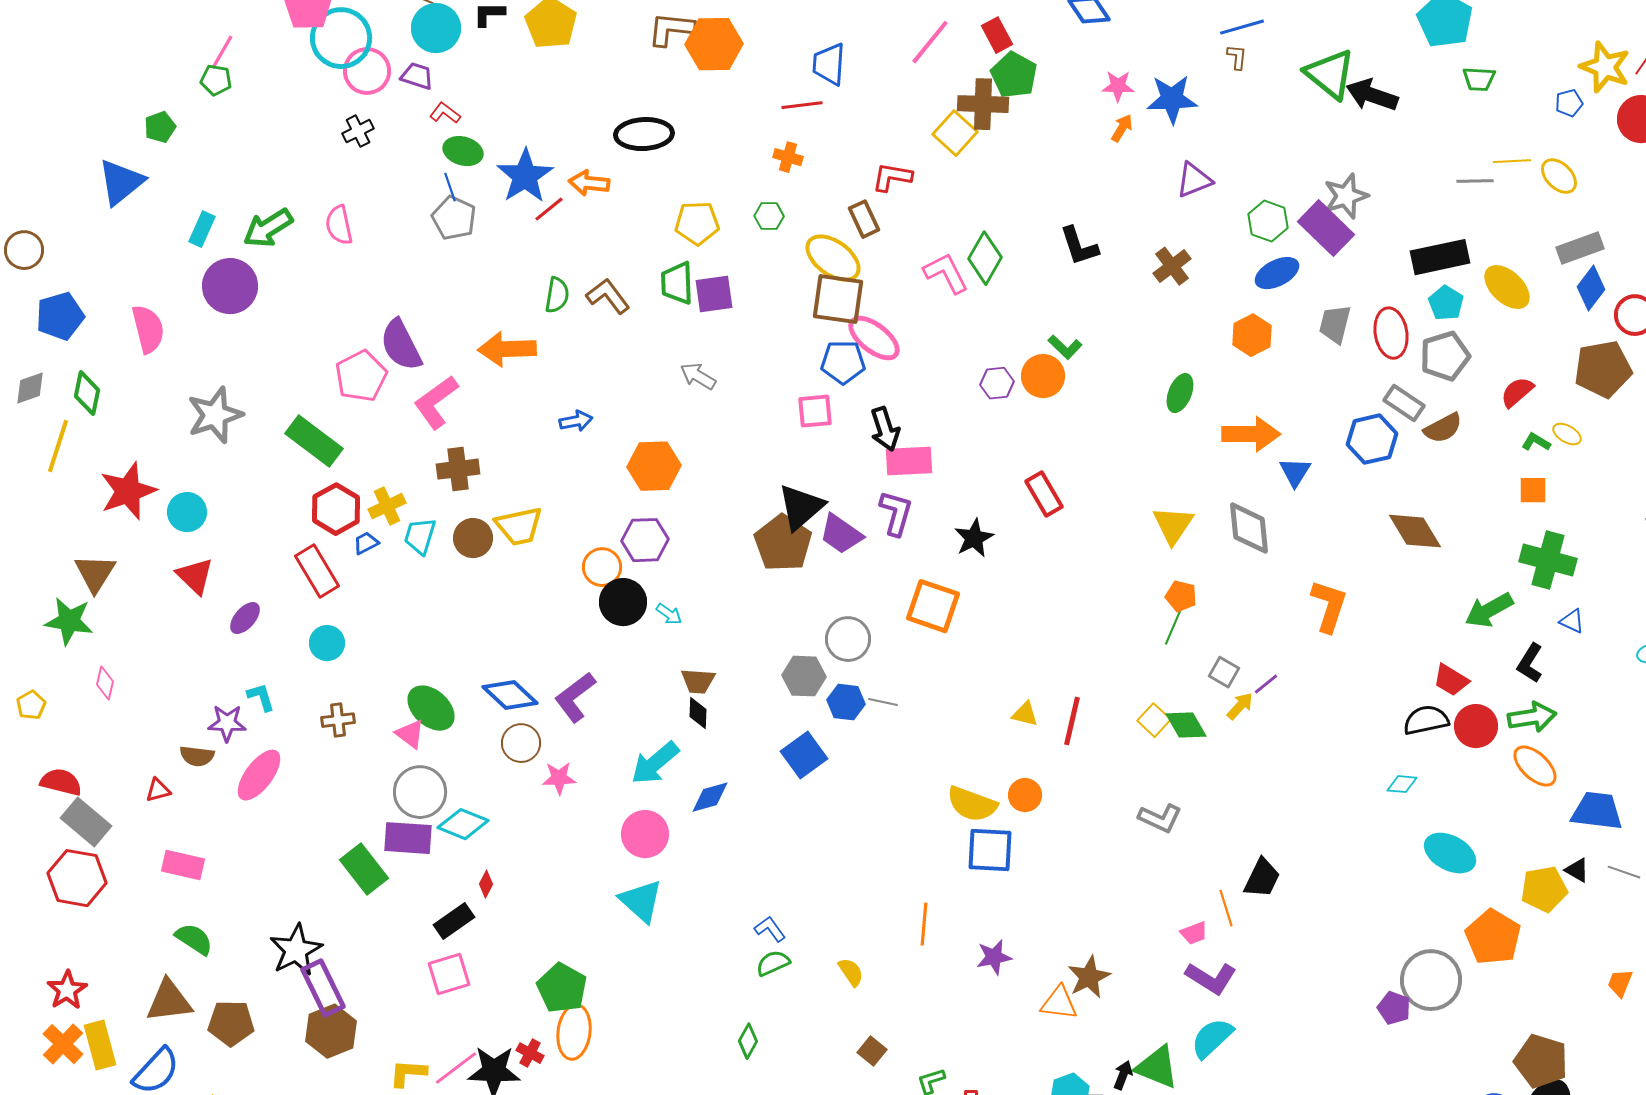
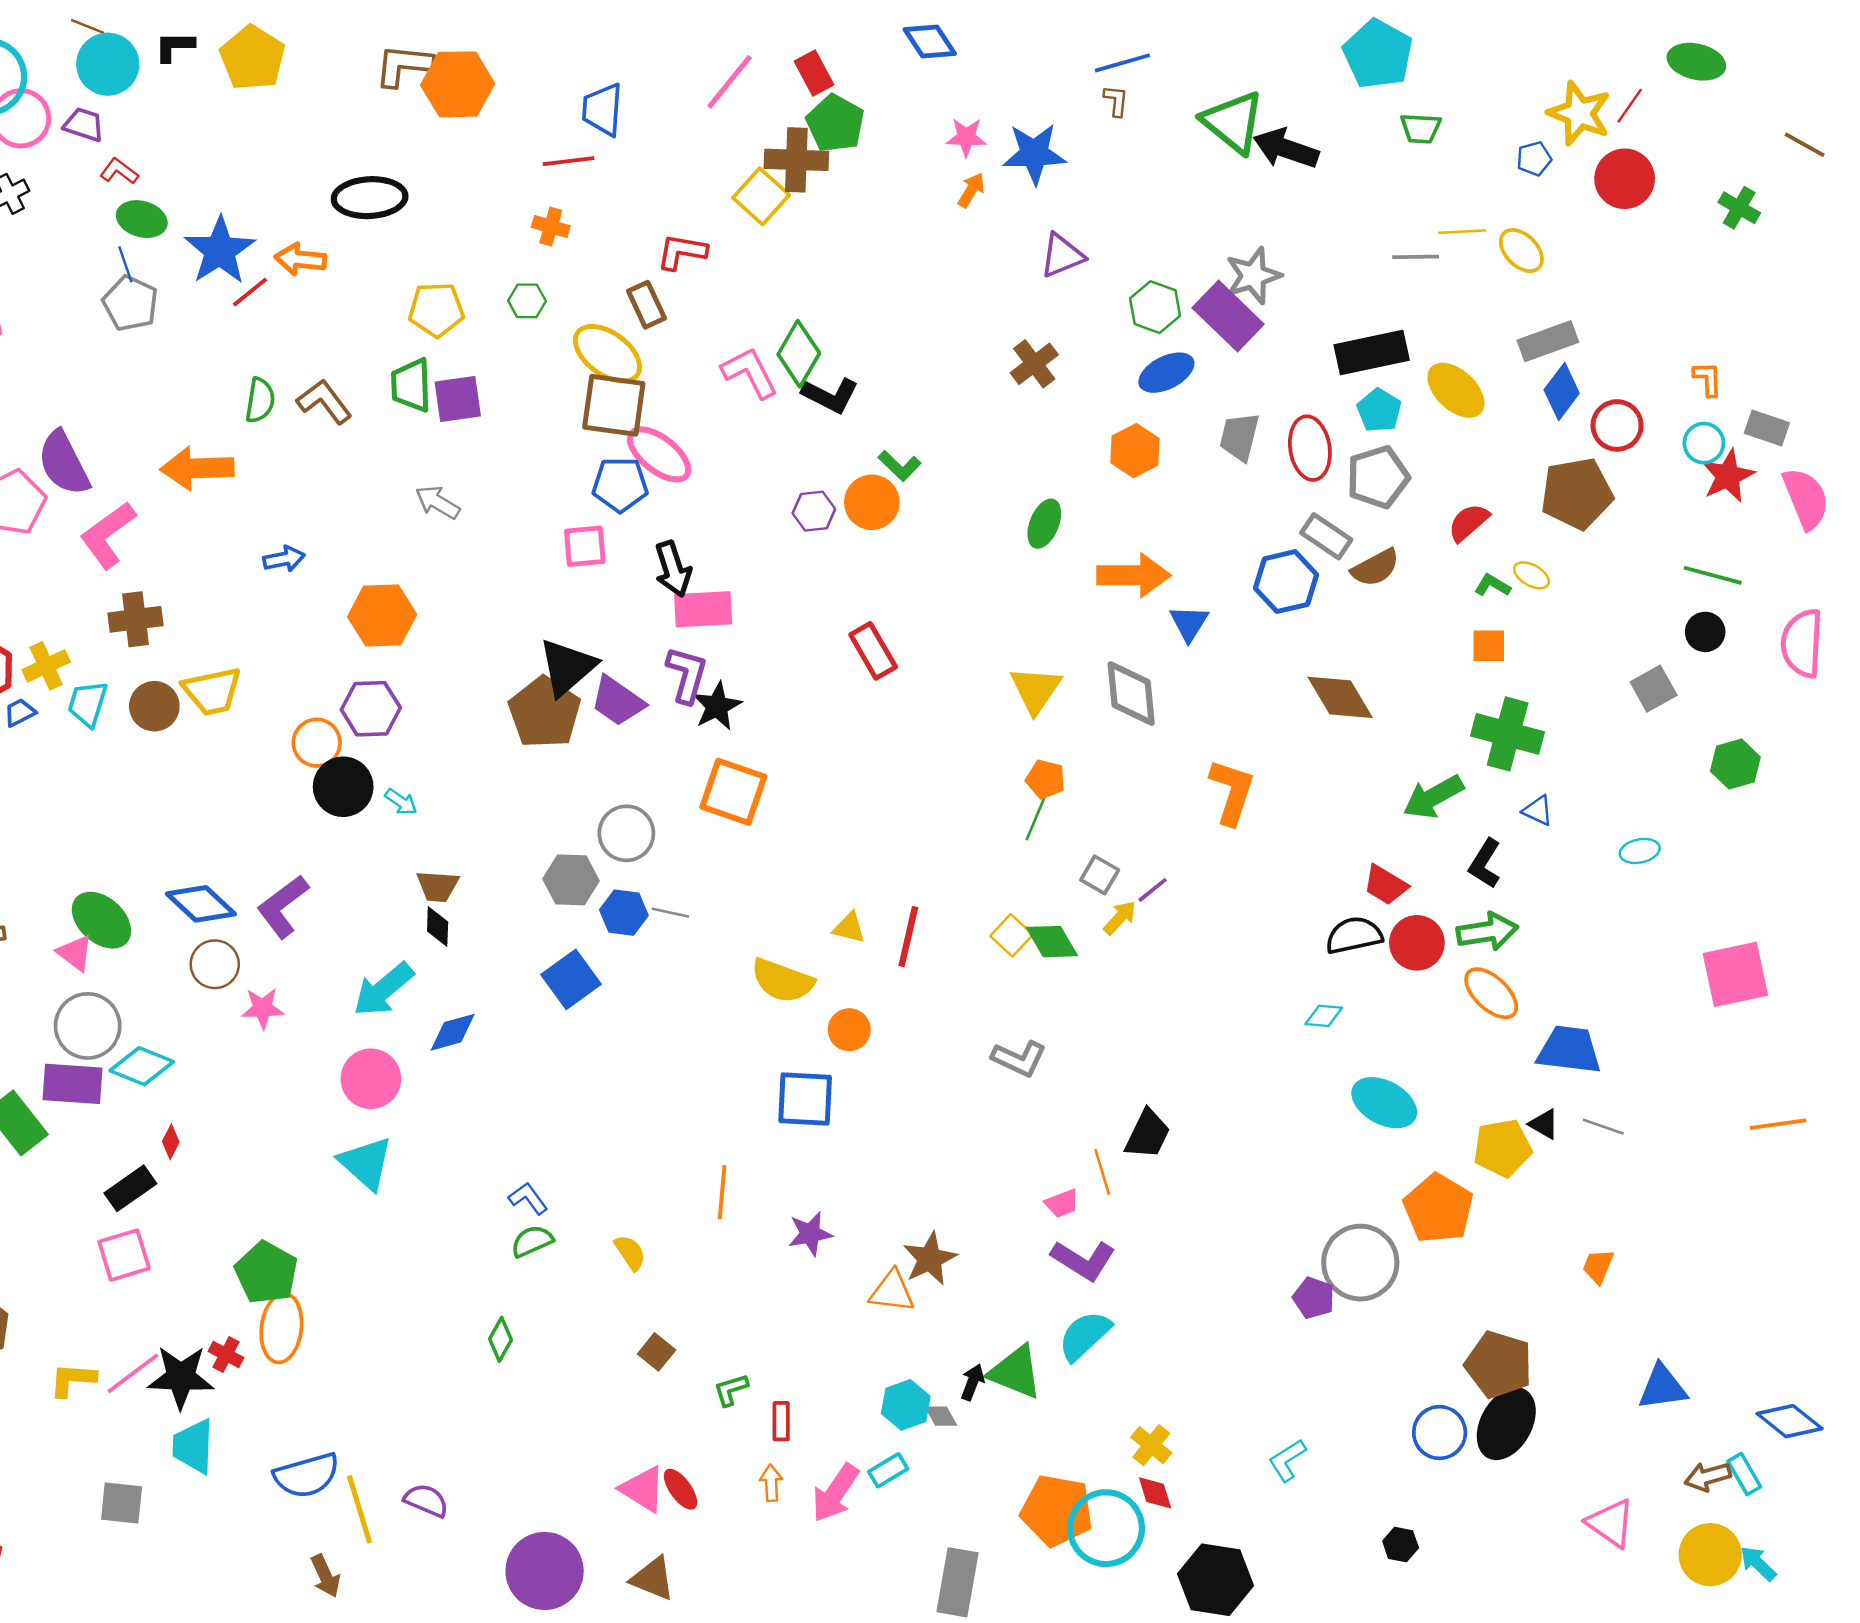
black L-shape: (1079, 246) -> (830, 395), moved, turned -45
black star: (974, 538) -> (717, 706), moved
yellow semicircle: (972, 804) -> (782, 981), moved

